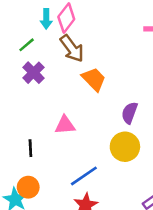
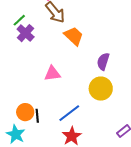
green line: (27, 45) -> (19, 20), moved
black line: (30, 148) -> (37, 116), moved
orange circle: (28, 187) -> (25, 112), moved

